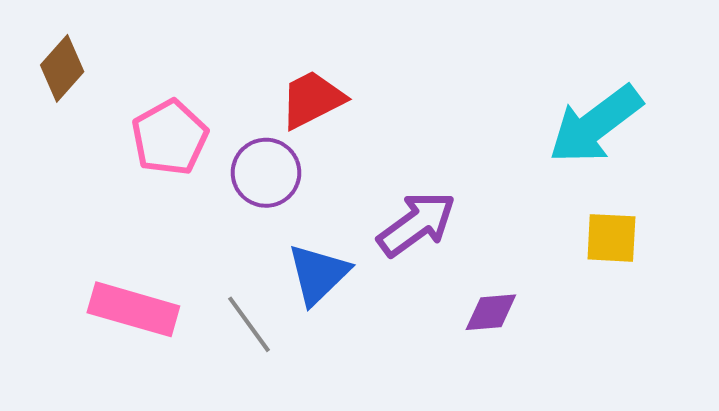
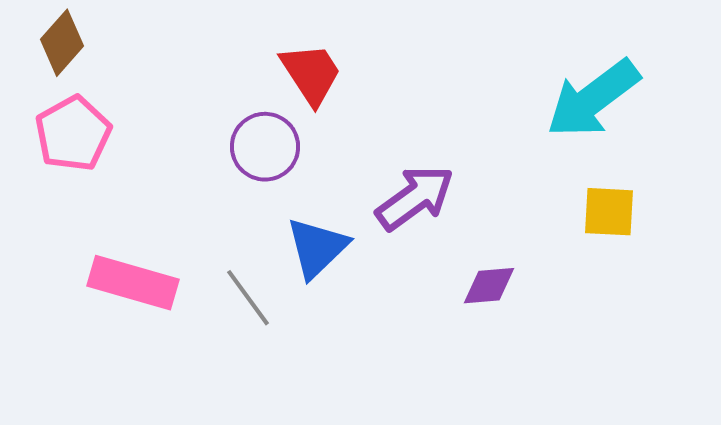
red trapezoid: (312, 99) -> (311, 74), turned 84
pink pentagon: (170, 138) -> (73, 134), moved

